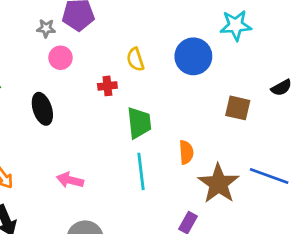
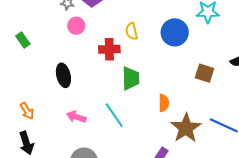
red cross: (107, 86) -> (109, 49), size x1.5
black ellipse: (42, 109) -> (63, 75), moved
cyan line: (141, 171) -> (114, 115), moved, turned -32

